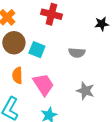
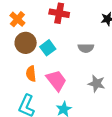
cyan square: (37, 50) -> (48, 48), turned 35

